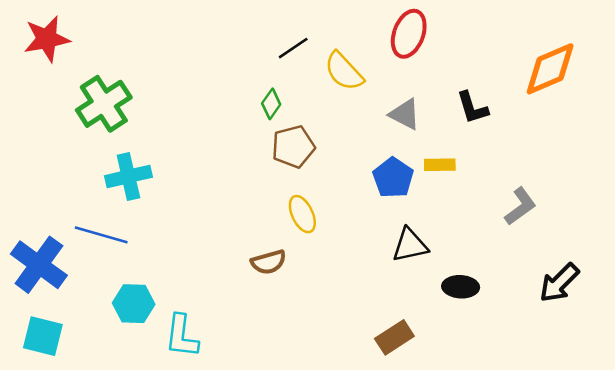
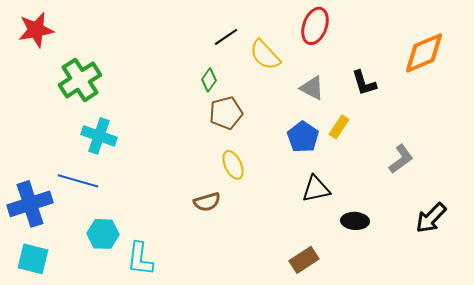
yellow rectangle: (440, 165) -> (339, 127), turned -55
cyan cross: (128, 176) -> (99, 136), turned 32
blue cross: (39, 265) -> (30, 204), turned 36

